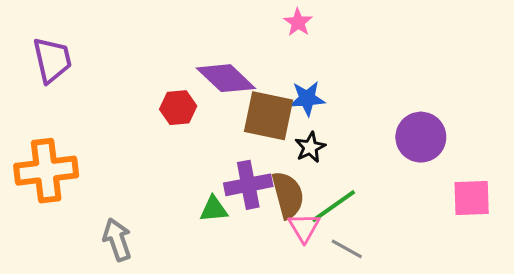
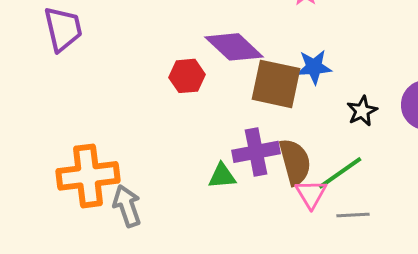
black star: (310, 147) -> (362, 111), moved
orange cross: (46, 171) -> (88, 176), moved
gray line: (347, 249) -> (353, 215), turned -32

